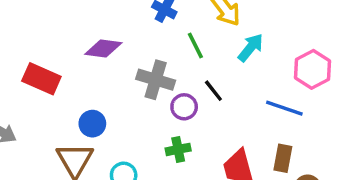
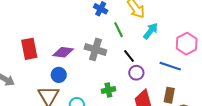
purple diamond: (103, 49) -> (63, 52), moved
red rectangle: (41, 79) -> (29, 49), turned 55
purple circle: (184, 107) -> (136, 73), moved

